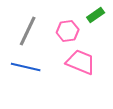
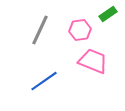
blue line: (26, 67) -> (44, 81), moved, turned -48

